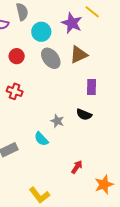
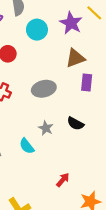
gray ellipse: (51, 58) -> (44, 89), moved, turned -70
purple rectangle: (91, 87) -> (87, 82), moved

